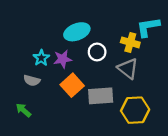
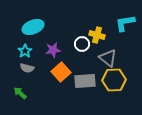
cyan ellipse: (77, 32) -> (33, 27), moved
yellow cross: (130, 42) -> (97, 35), moved
cyan star: (41, 58) -> (25, 51), moved
yellow hexagon: (135, 110) -> (114, 80), moved

